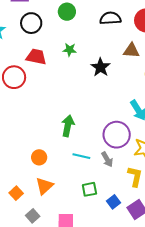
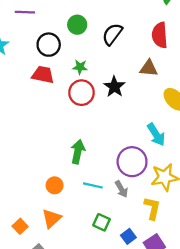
black semicircle: (110, 18) -> (112, 34), moved, turned -50
black circle: (31, 23) -> (49, 45), moved
red circle: (14, 77) -> (81, 93), moved
orange circle: (39, 157) -> (55, 185), moved
green square: (89, 189) -> (102, 222), turned 35

